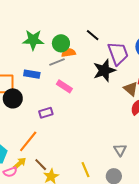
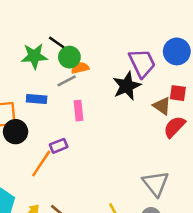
black line: (93, 35) -> (57, 42), moved
pink rectangle: (64, 86) -> (79, 111), turned 56
orange line: (28, 141) -> (41, 164), moved
gray triangle: (120, 150) -> (156, 184), size x1.6

